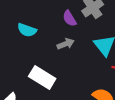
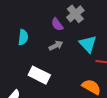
cyan semicircle: (27, 30) -> (23, 37), turned -98

